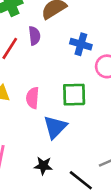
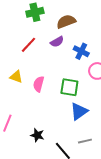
purple semicircle: (34, 36) -> (57, 42), moved, turned 56
blue triangle: (55, 127) -> (79, 111), moved

